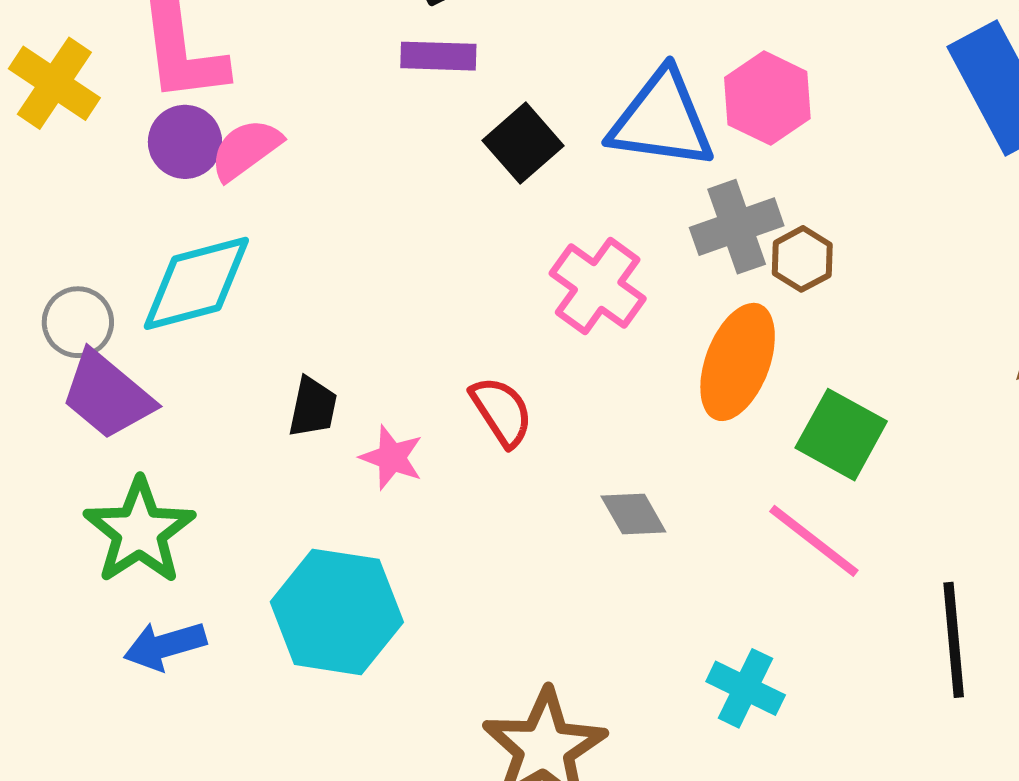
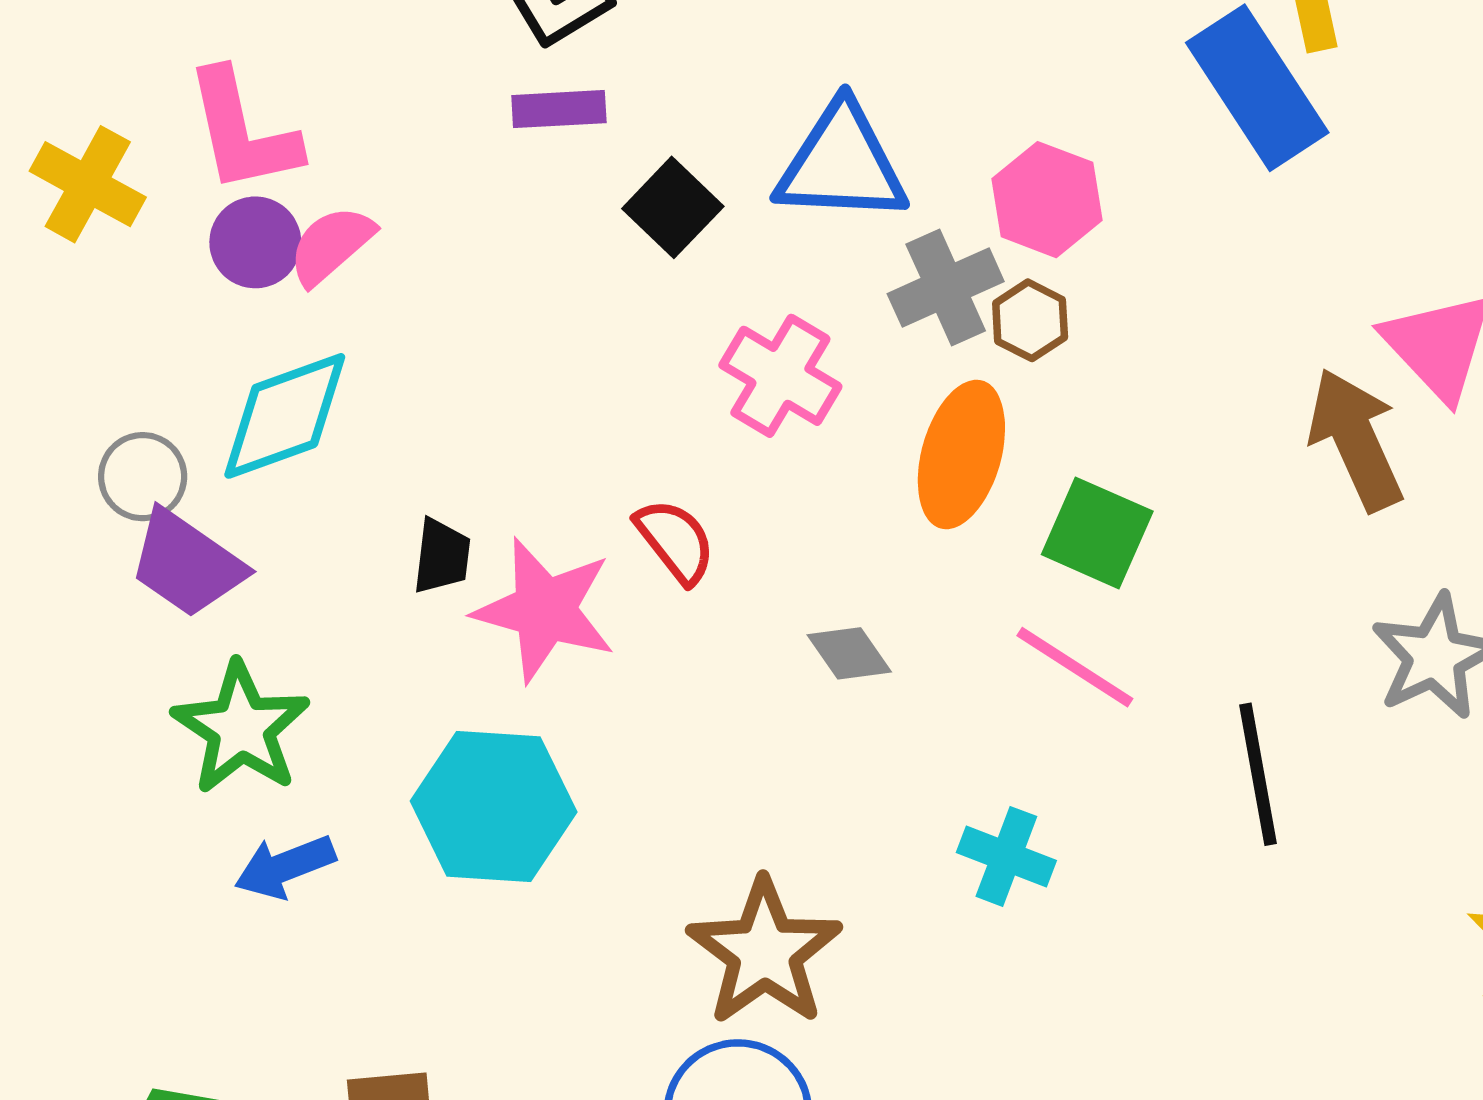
pink hexagon: (767, 98) -> (1047, 200), moved
pink star: (392, 458) -> (545, 610), size x1.8

